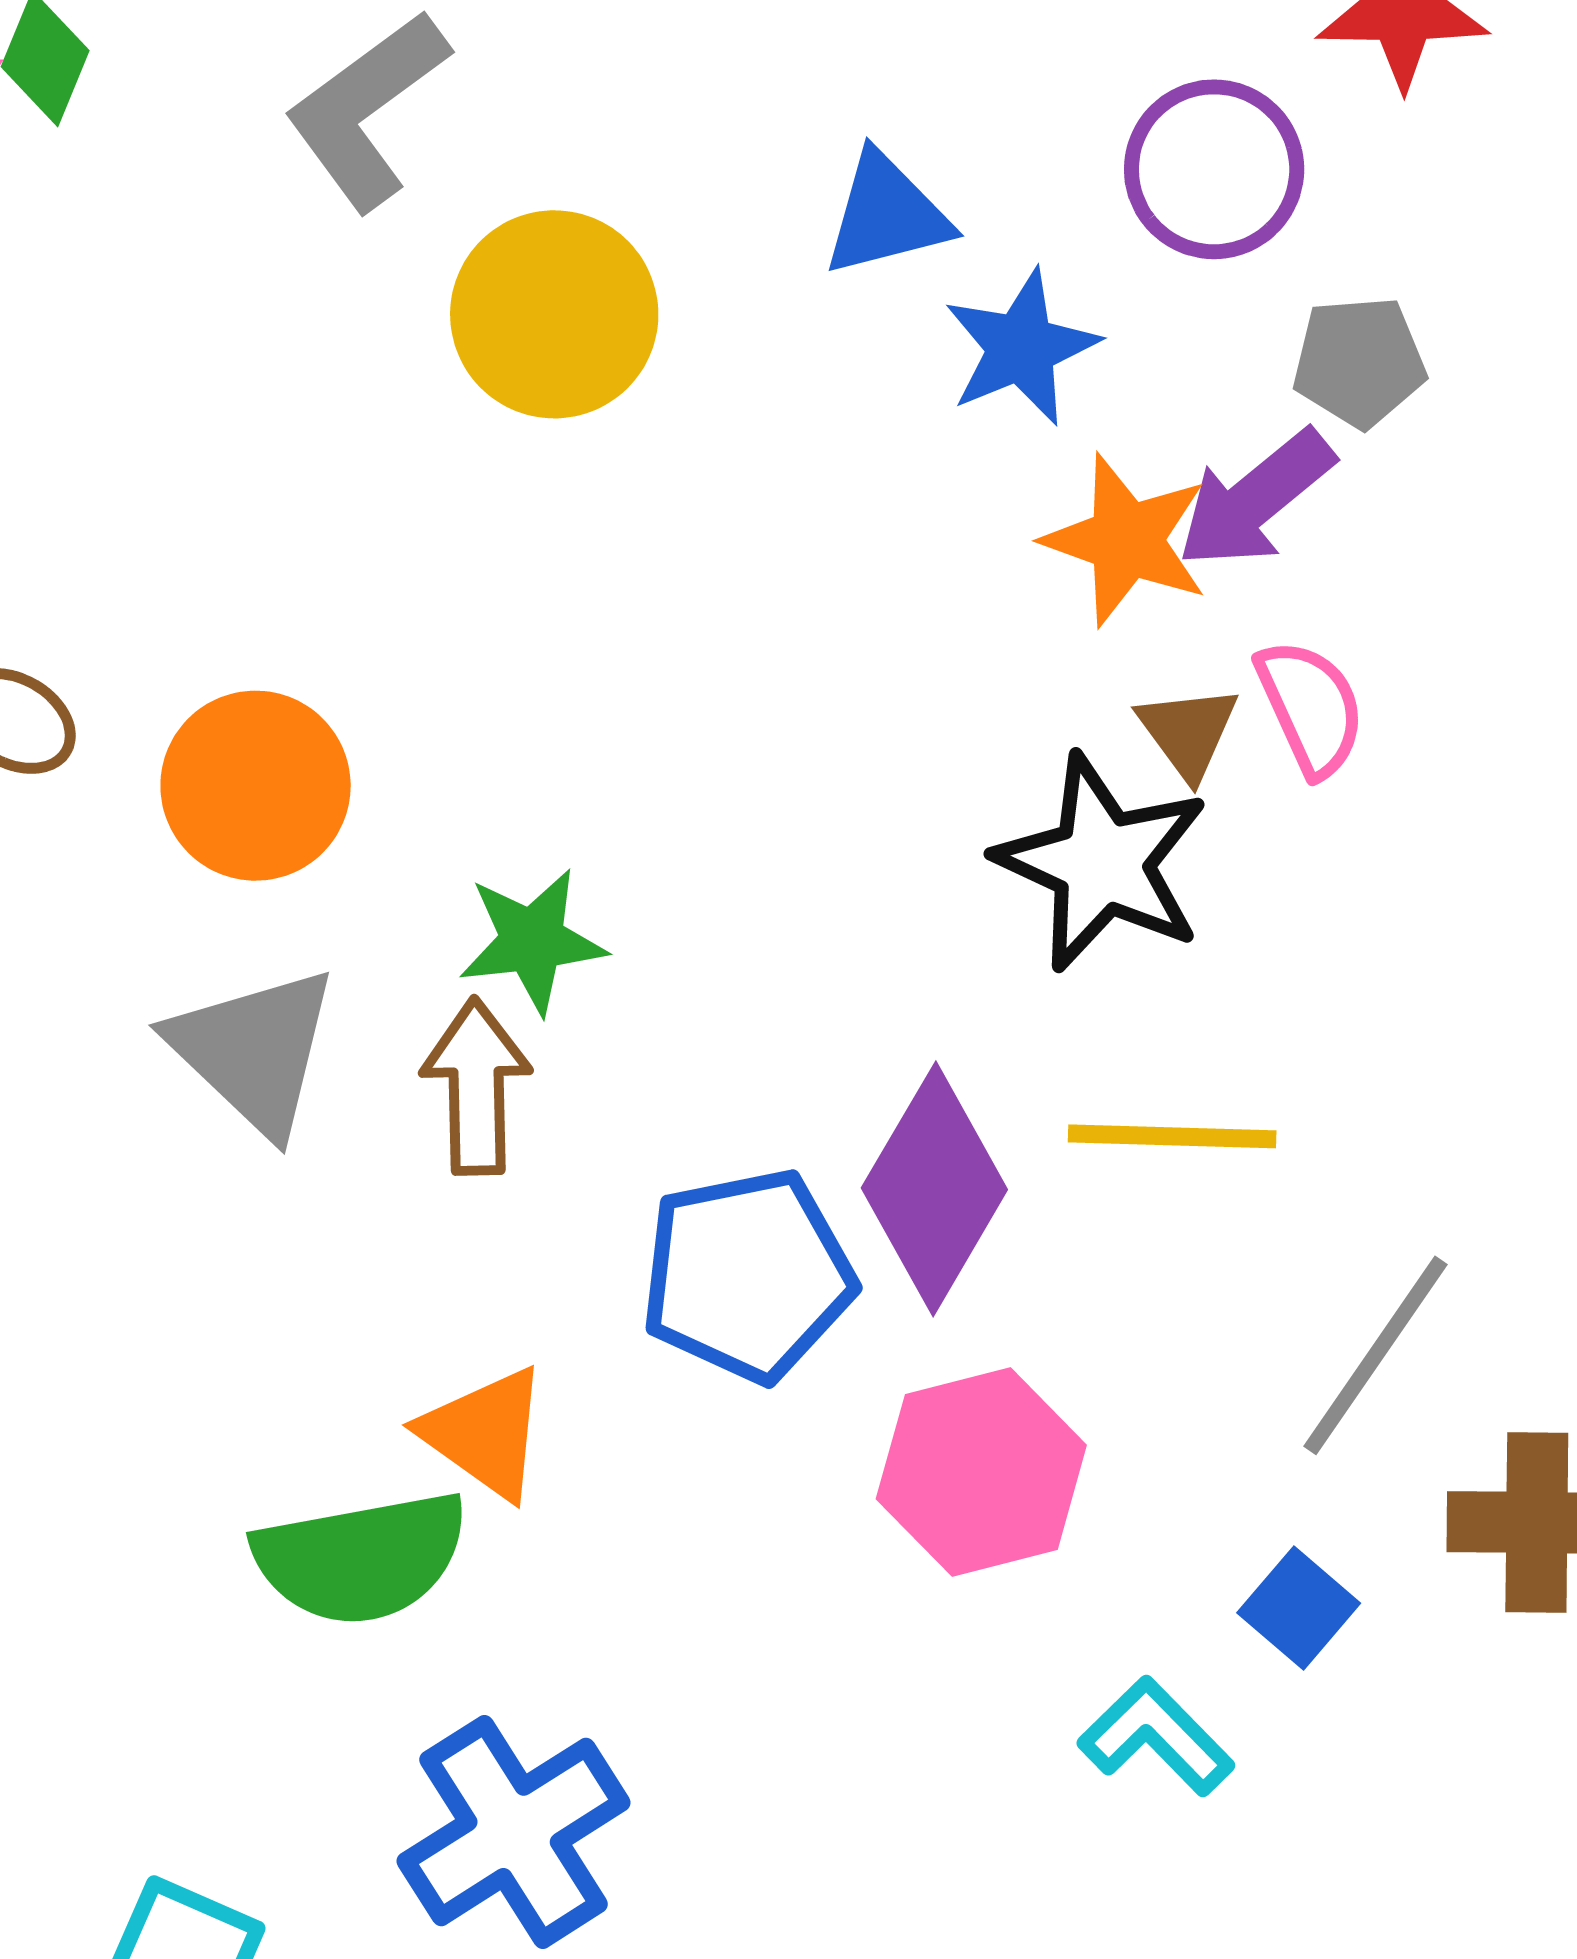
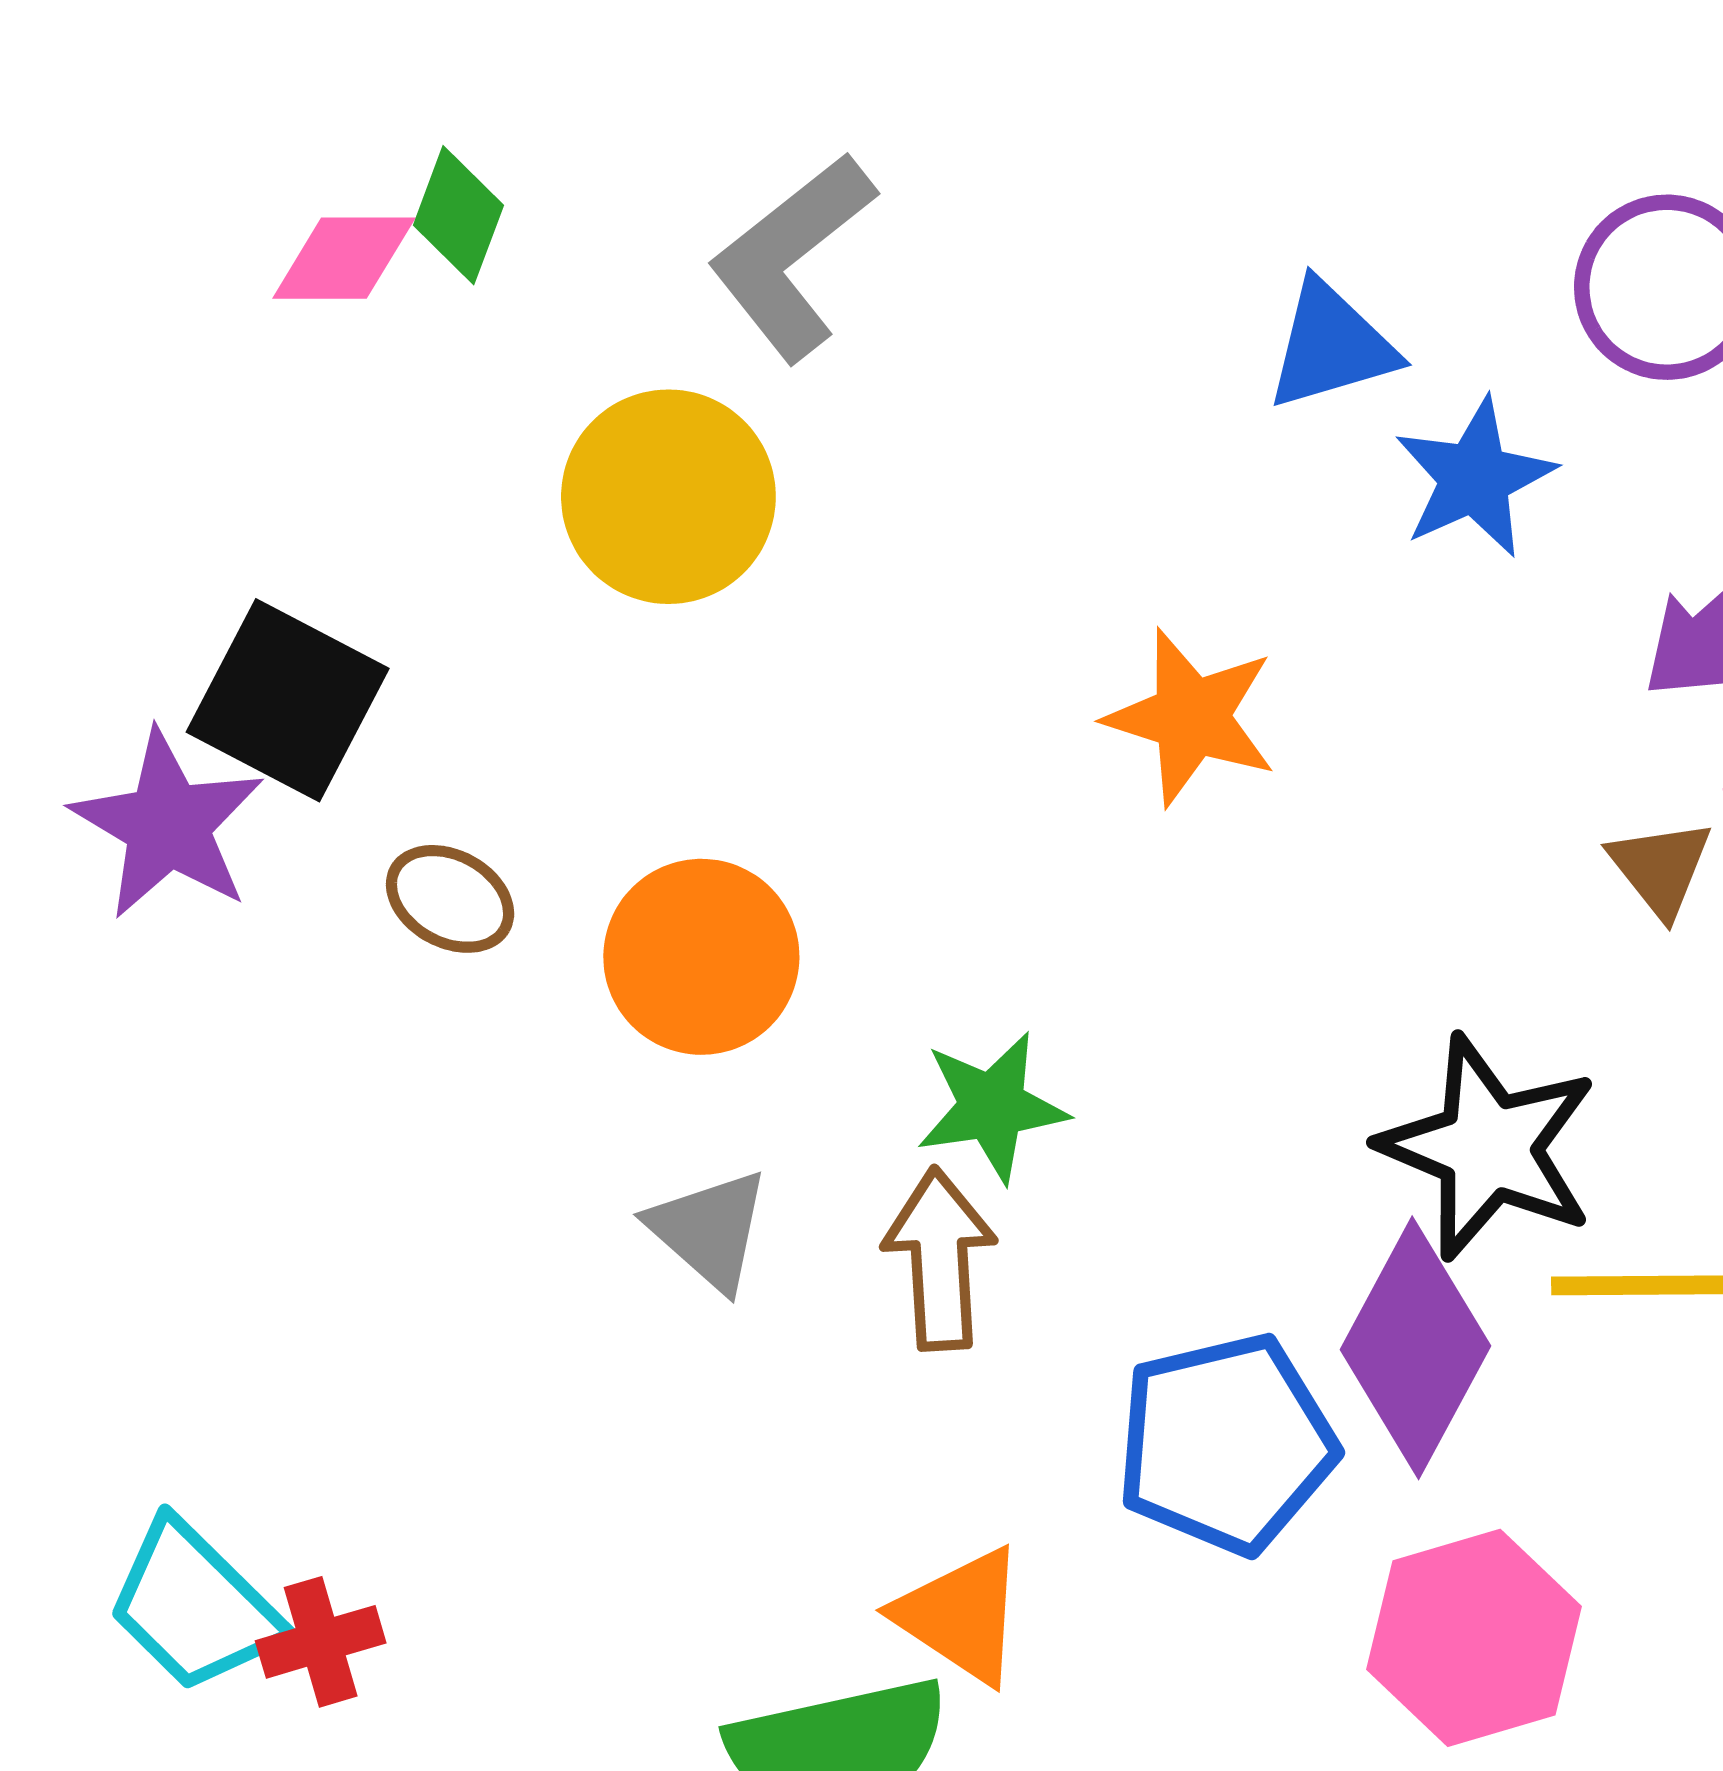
yellow circle: (554, 314) -> (668, 497), moved
orange star: (1126, 540) -> (1191, 717), moved
black star: (1102, 863) -> (1489, 1148), moved
gray triangle: (254, 1051) -> (709, 1230), size x0.7

